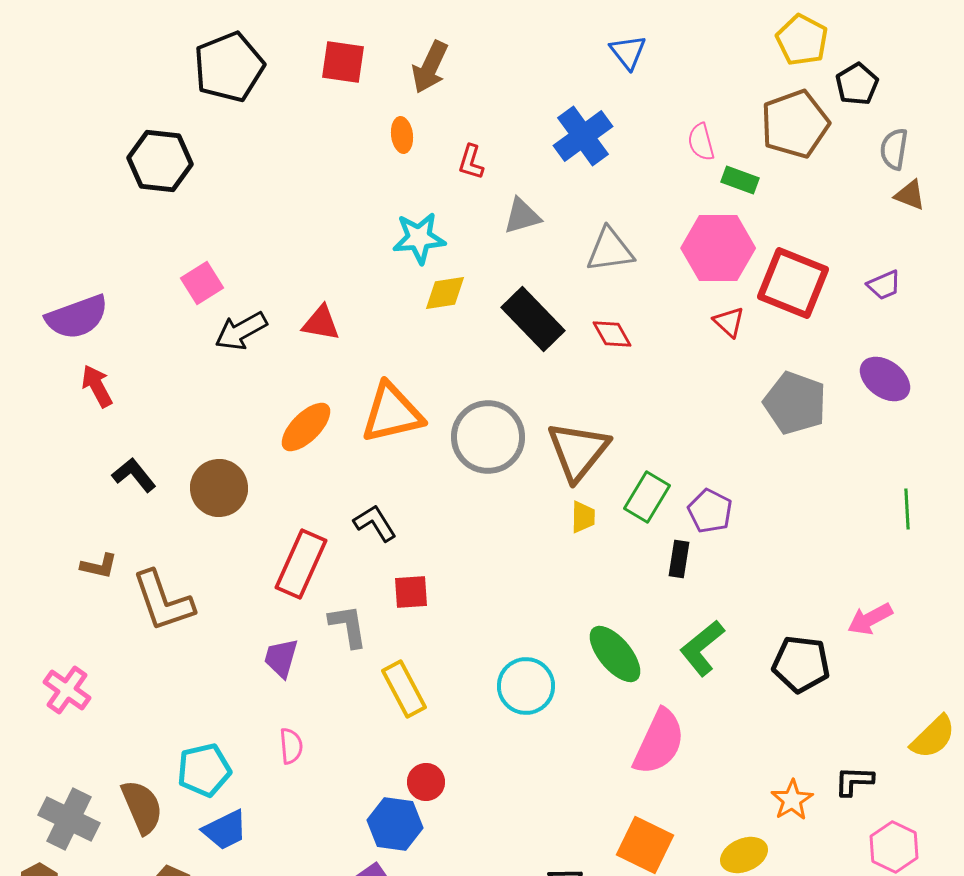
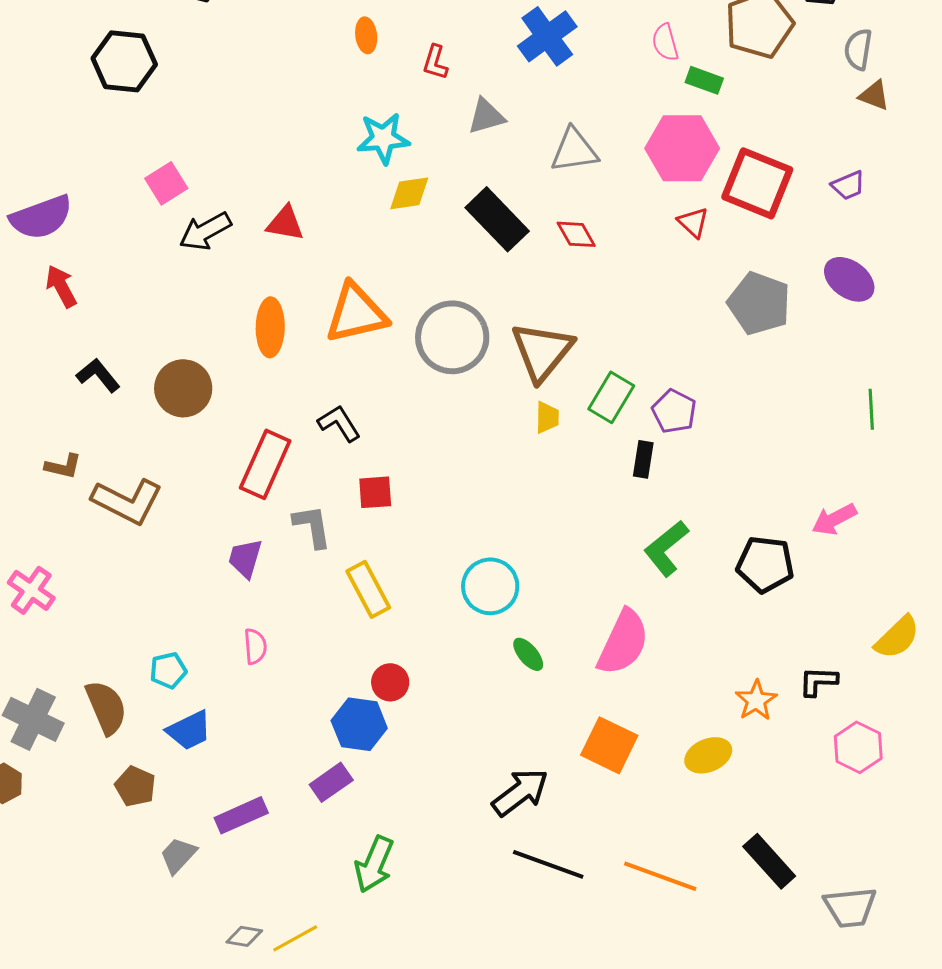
orange ellipse: (306, 427) -> (270, 327), turned -44
brown L-shape: (163, 601) -> (127, 501), turned -44
green ellipse: (615, 654) -> (528, 654), moved, size x0.6
cyan pentagon: (204, 770) -> (168, 670), size x0.7

